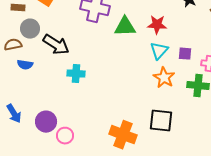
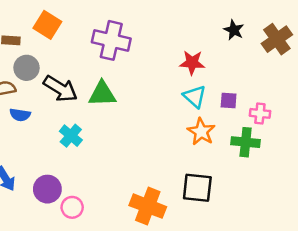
green triangle: (125, 27) -> (102, 94), moved
cyan triangle: (159, 51) -> (195, 97), turned -30
cyan cross: (76, 74) -> (71, 136), moved, turned 36

